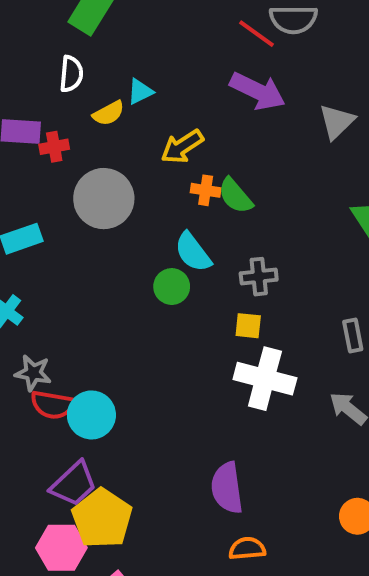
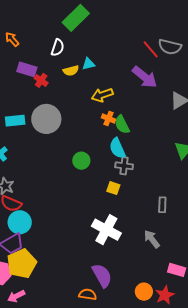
red cross: (54, 147) -> (41, 80), turned 32
gray circle: (104, 199) -> (46, 119), moved
cyan semicircle: (193, 252) -> (117, 148), moved
white cross: (265, 379) -> (106, 230), moved
cyan circle: (91, 415) -> (20, 222), moved
purple semicircle: (227, 488) -> (102, 275), moved, turned 145

